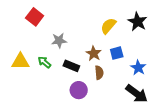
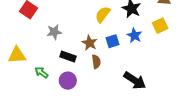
green arrow: (44, 62) -> (42, 72), moved
blue star: (138, 68) -> (134, 35), moved
purple circle: (79, 90) -> (68, 81), moved

